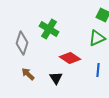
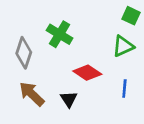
brown arrow: (28, 74) -> (32, 94), size x1.5

